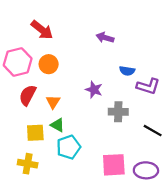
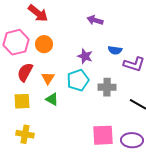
purple star: (94, 90) -> (85, 56), moved
yellow square: (35, 133) -> (22, 101), moved
cyan pentagon: (69, 147) -> (78, 80), moved

